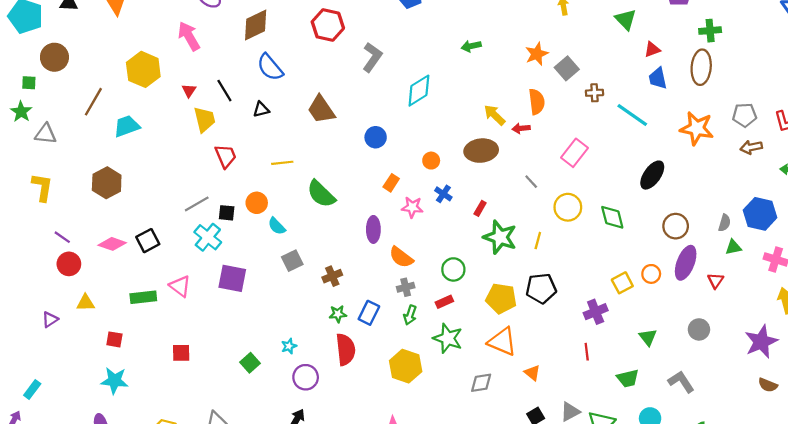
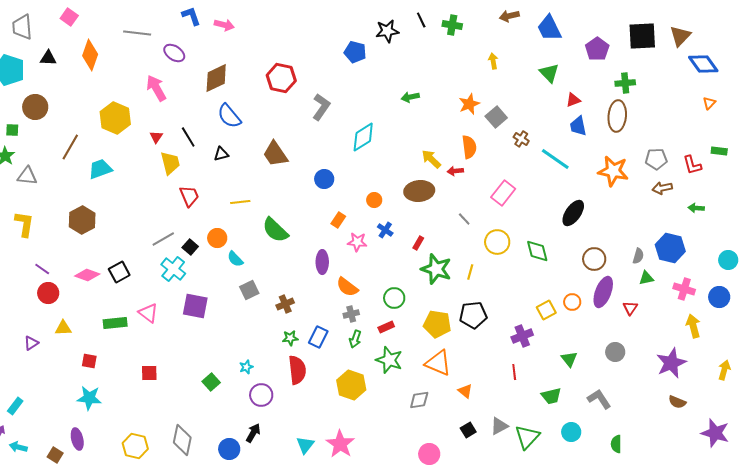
brown cross: (594, 93) -> (521, 139), turned 35
black square: (227, 213) -> (190, 247), turned 35

